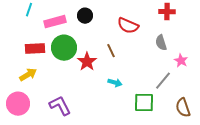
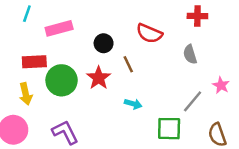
black circle: (85, 16) -> (104, 43), moved
green circle: (64, 48) -> (62, 80), moved
pink star: (181, 61) -> (221, 85), moved
yellow arrow: (28, 75) -> (26, 94), turned 108

